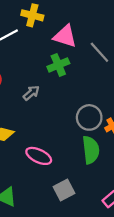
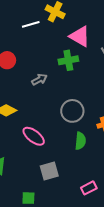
gray circle: (89, 117) -> (72, 111), moved
green semicircle: (91, 150) -> (80, 141), size x0.7

